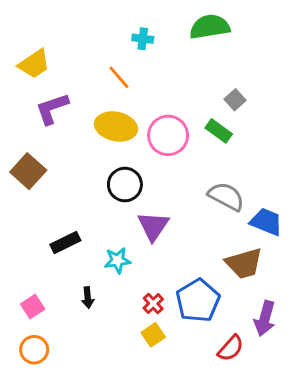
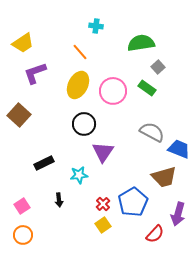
green semicircle: (210, 27) -> (141, 43), moved
yellow ellipse: (116, 126) -> (78, 85), turned -76

